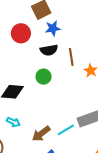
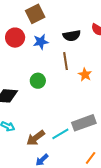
blue star: (53, 28) -> (41, 42), moved
black semicircle: (49, 50) -> (72, 36), moved

